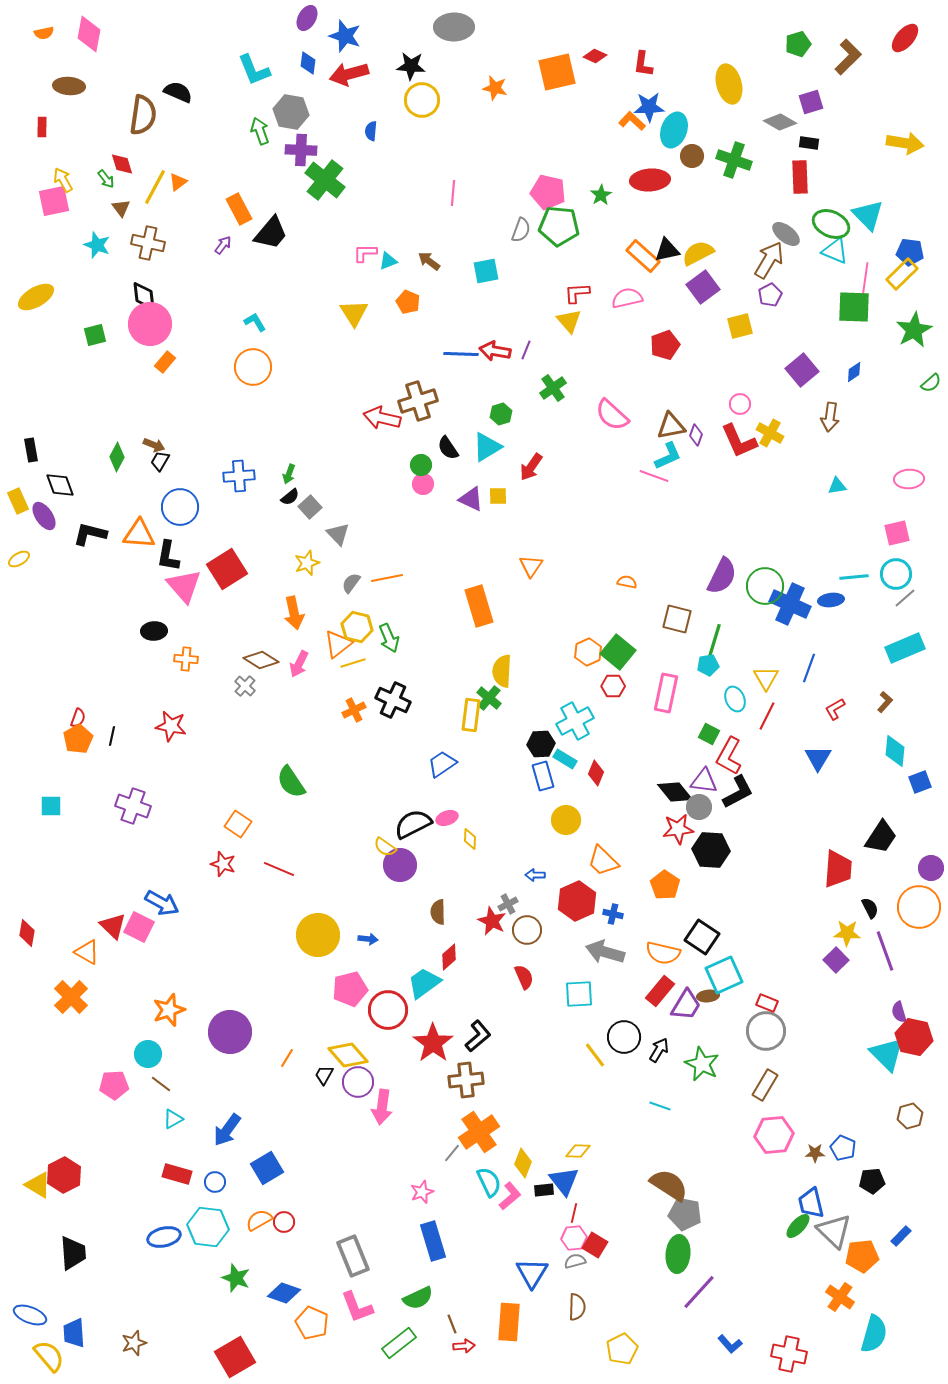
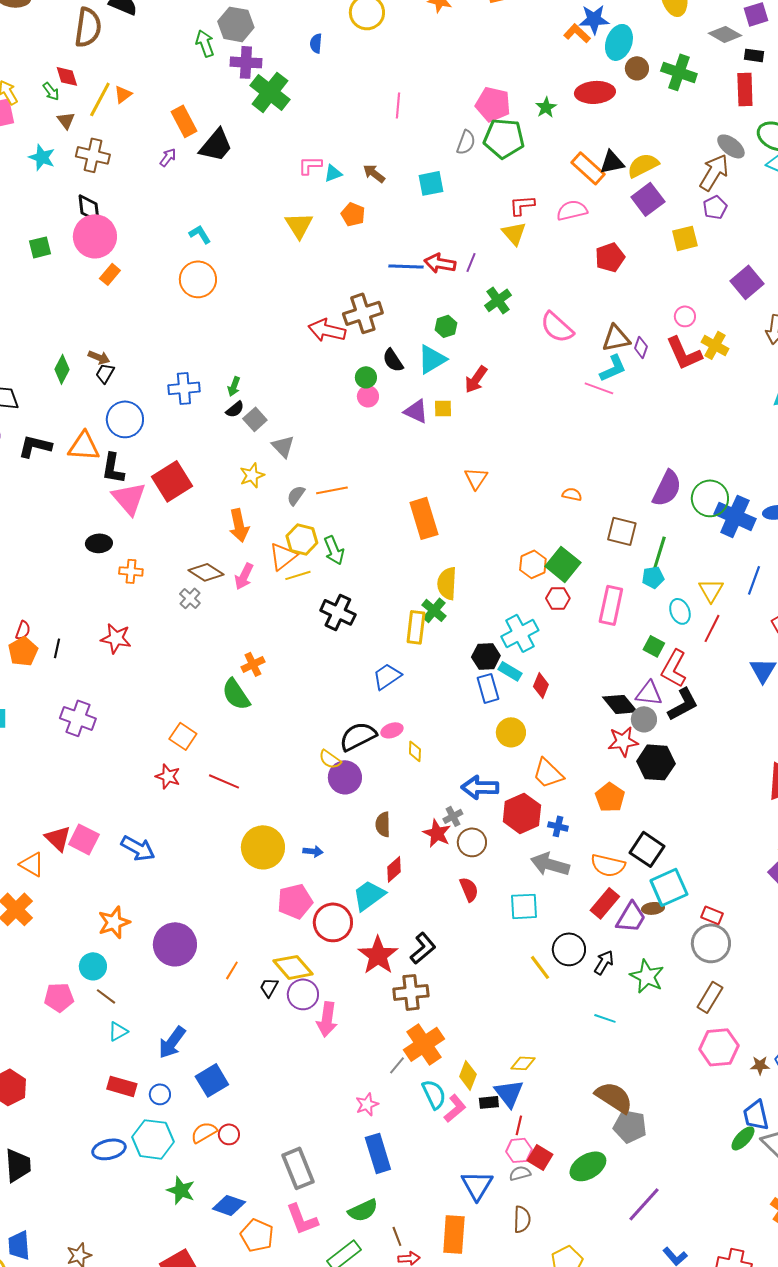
orange cross: (354, 710) -> (253, 664), moved
blue arrow: (535, 875) -> (480, 787), size x1.8
blue arrow: (162, 903) -> (138, 848), moved
green ellipse: (678, 1254) -> (588, 1166), moved, turned 54

